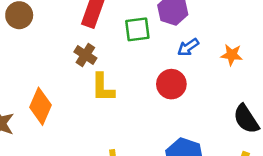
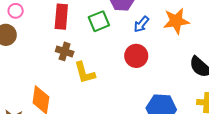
orange star: (232, 55) -> (176, 21), size x1.5

